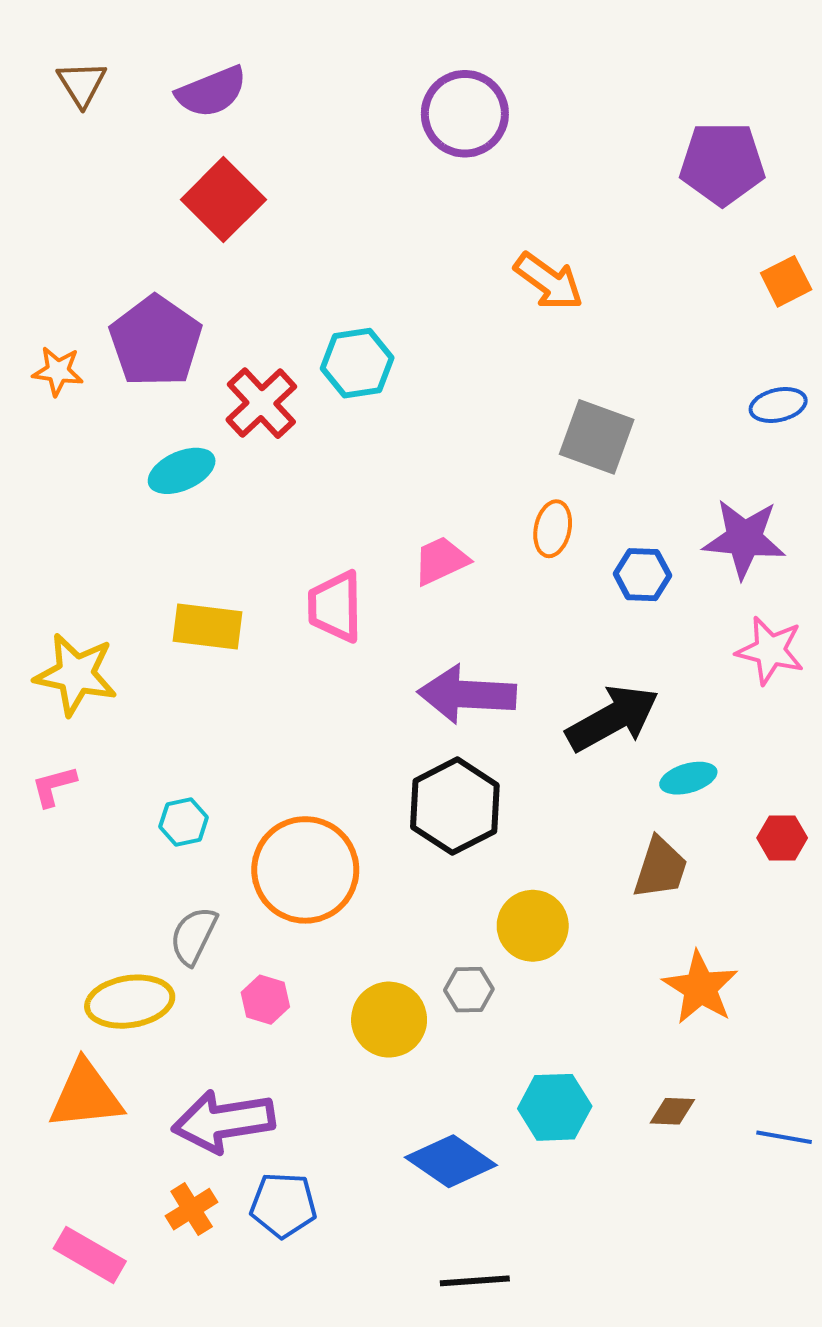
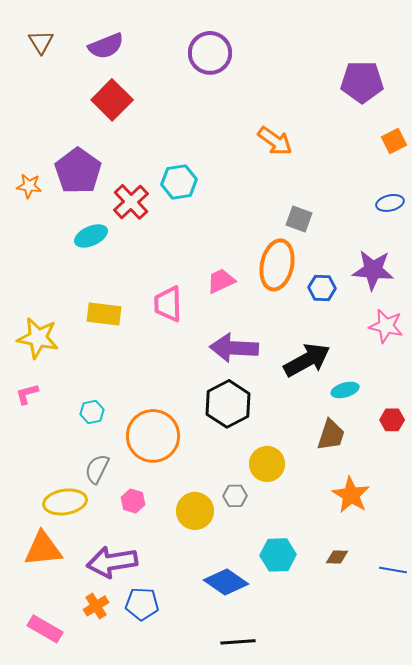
purple circle: (465, 114) -> (210, 53), moved
gray square: (597, 437) -> (299, 219), size x0.7
orange ellipse: (553, 529) -> (277, 265), size x1.8

